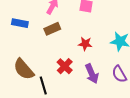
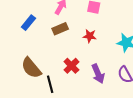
blue rectangle: (20, 23) -> (28, 23), turned -63
red star: (85, 44) -> (90, 36), moved

